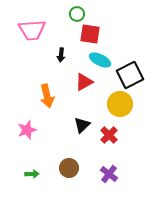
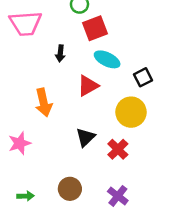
red square: (90, 34) -> (95, 28), turned -30
black square: (130, 75) -> (143, 77), size x0.6

